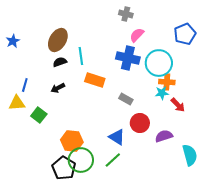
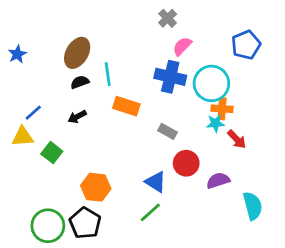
gray cross: (126, 14) -> (168, 18), turned 32
blue line: (25, 85) -> (33, 113), turned 32
green circle: (81, 160) -> (48, 226), moved

